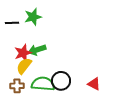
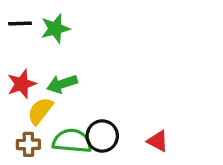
black line: (12, 23) -> (20, 24), moved
red star: (23, 53) -> (22, 84), moved

